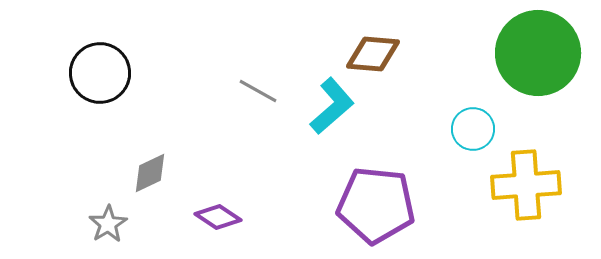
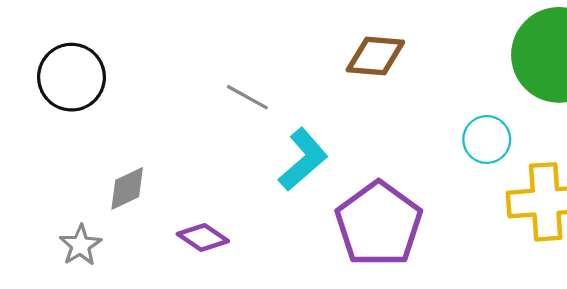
cyan L-shape: (332, 106) -> (303, 160), moved
purple pentagon: (376, 205) -> (379, 224), turned 30

